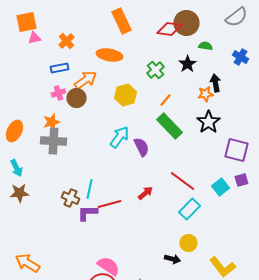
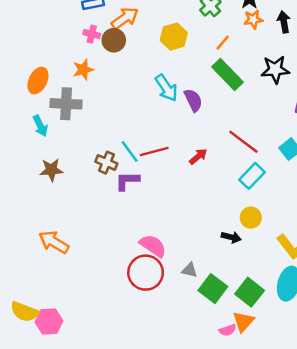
pink cross: (58, 93) -> (92, 34), turned 32
orange star: (205, 94) -> (253, 19), moved
black star: (208, 122) -> (275, 70), turned 30
cyan arrow: (119, 137) -> (166, 88), turned 110
gray cross: (53, 141) -> (66, 104), moved
cyan line: (89, 189) -> (130, 152), turned -48
brown star: (19, 193) -> (51, 170), moved
red line: (109, 204) -> (154, 152), moved

